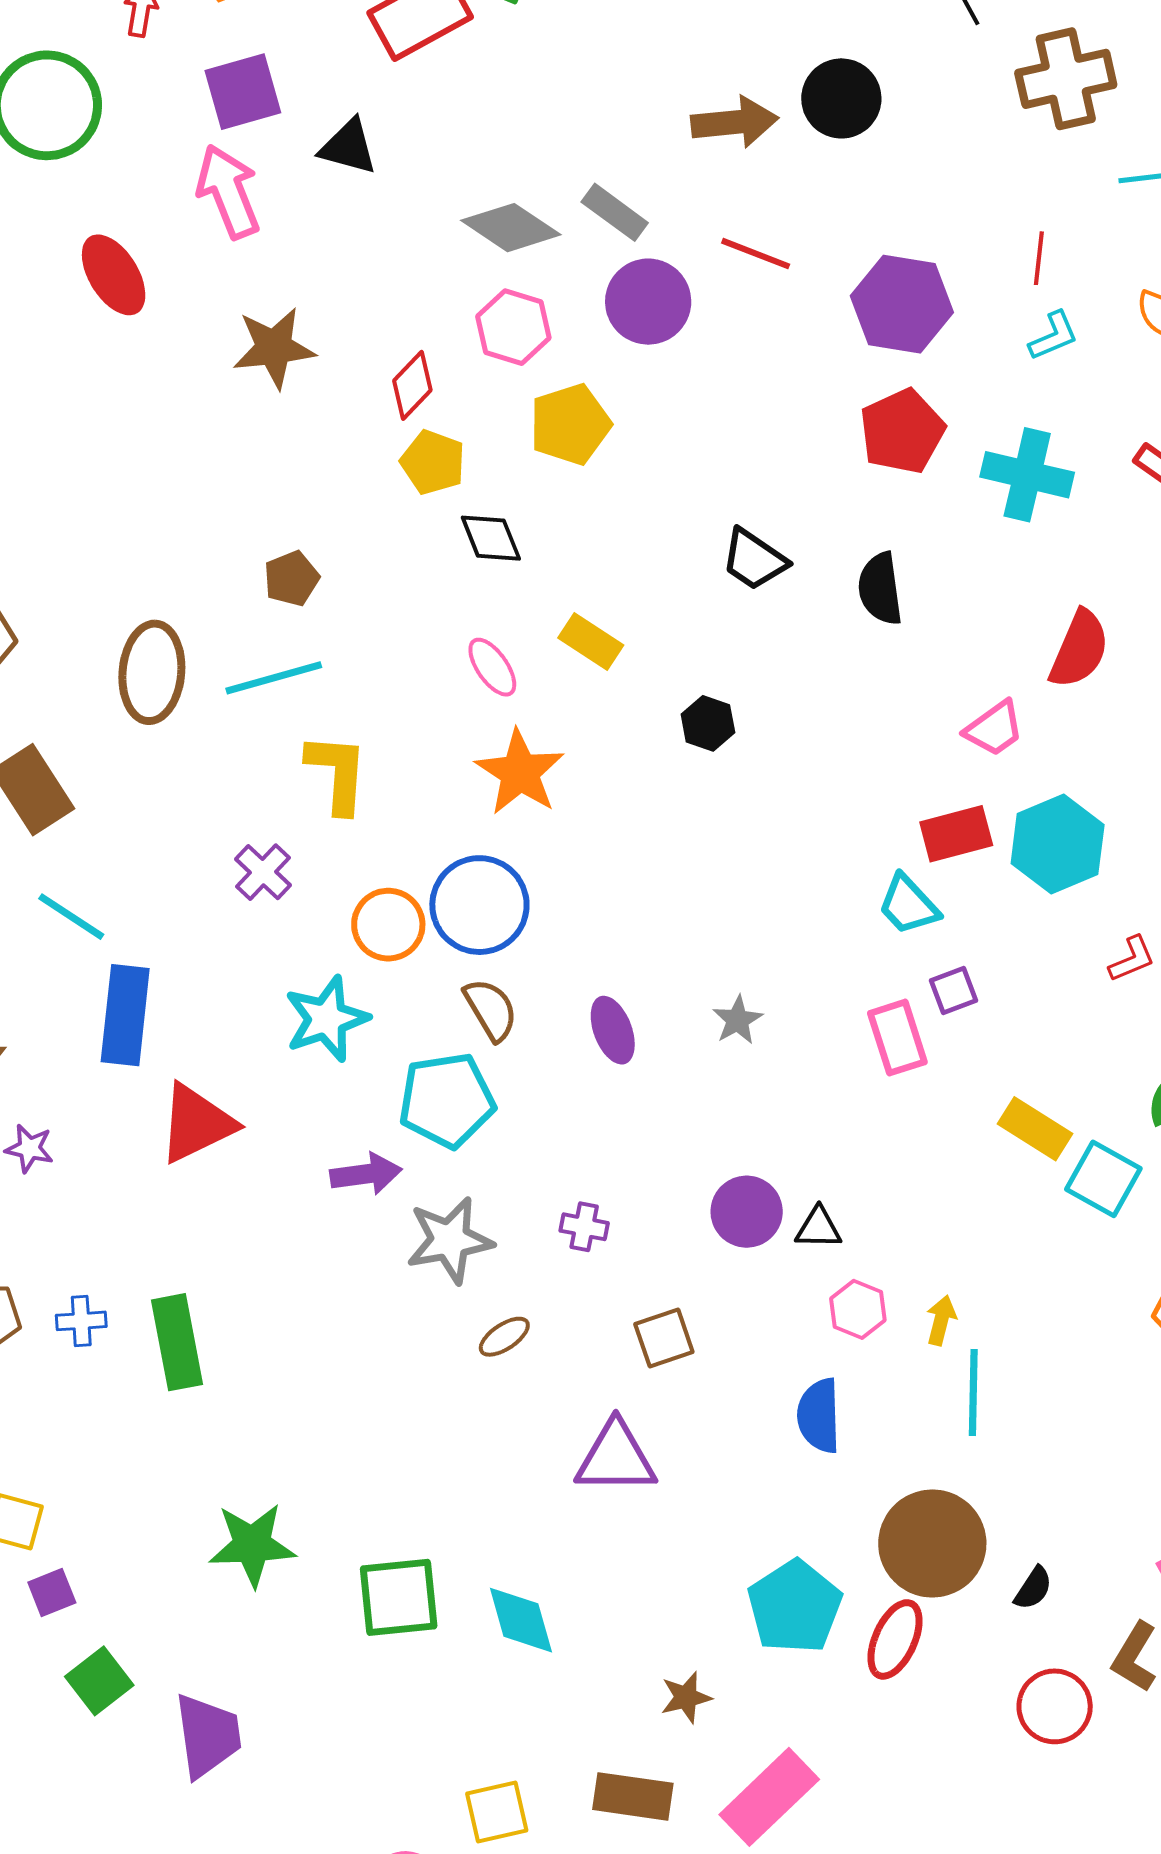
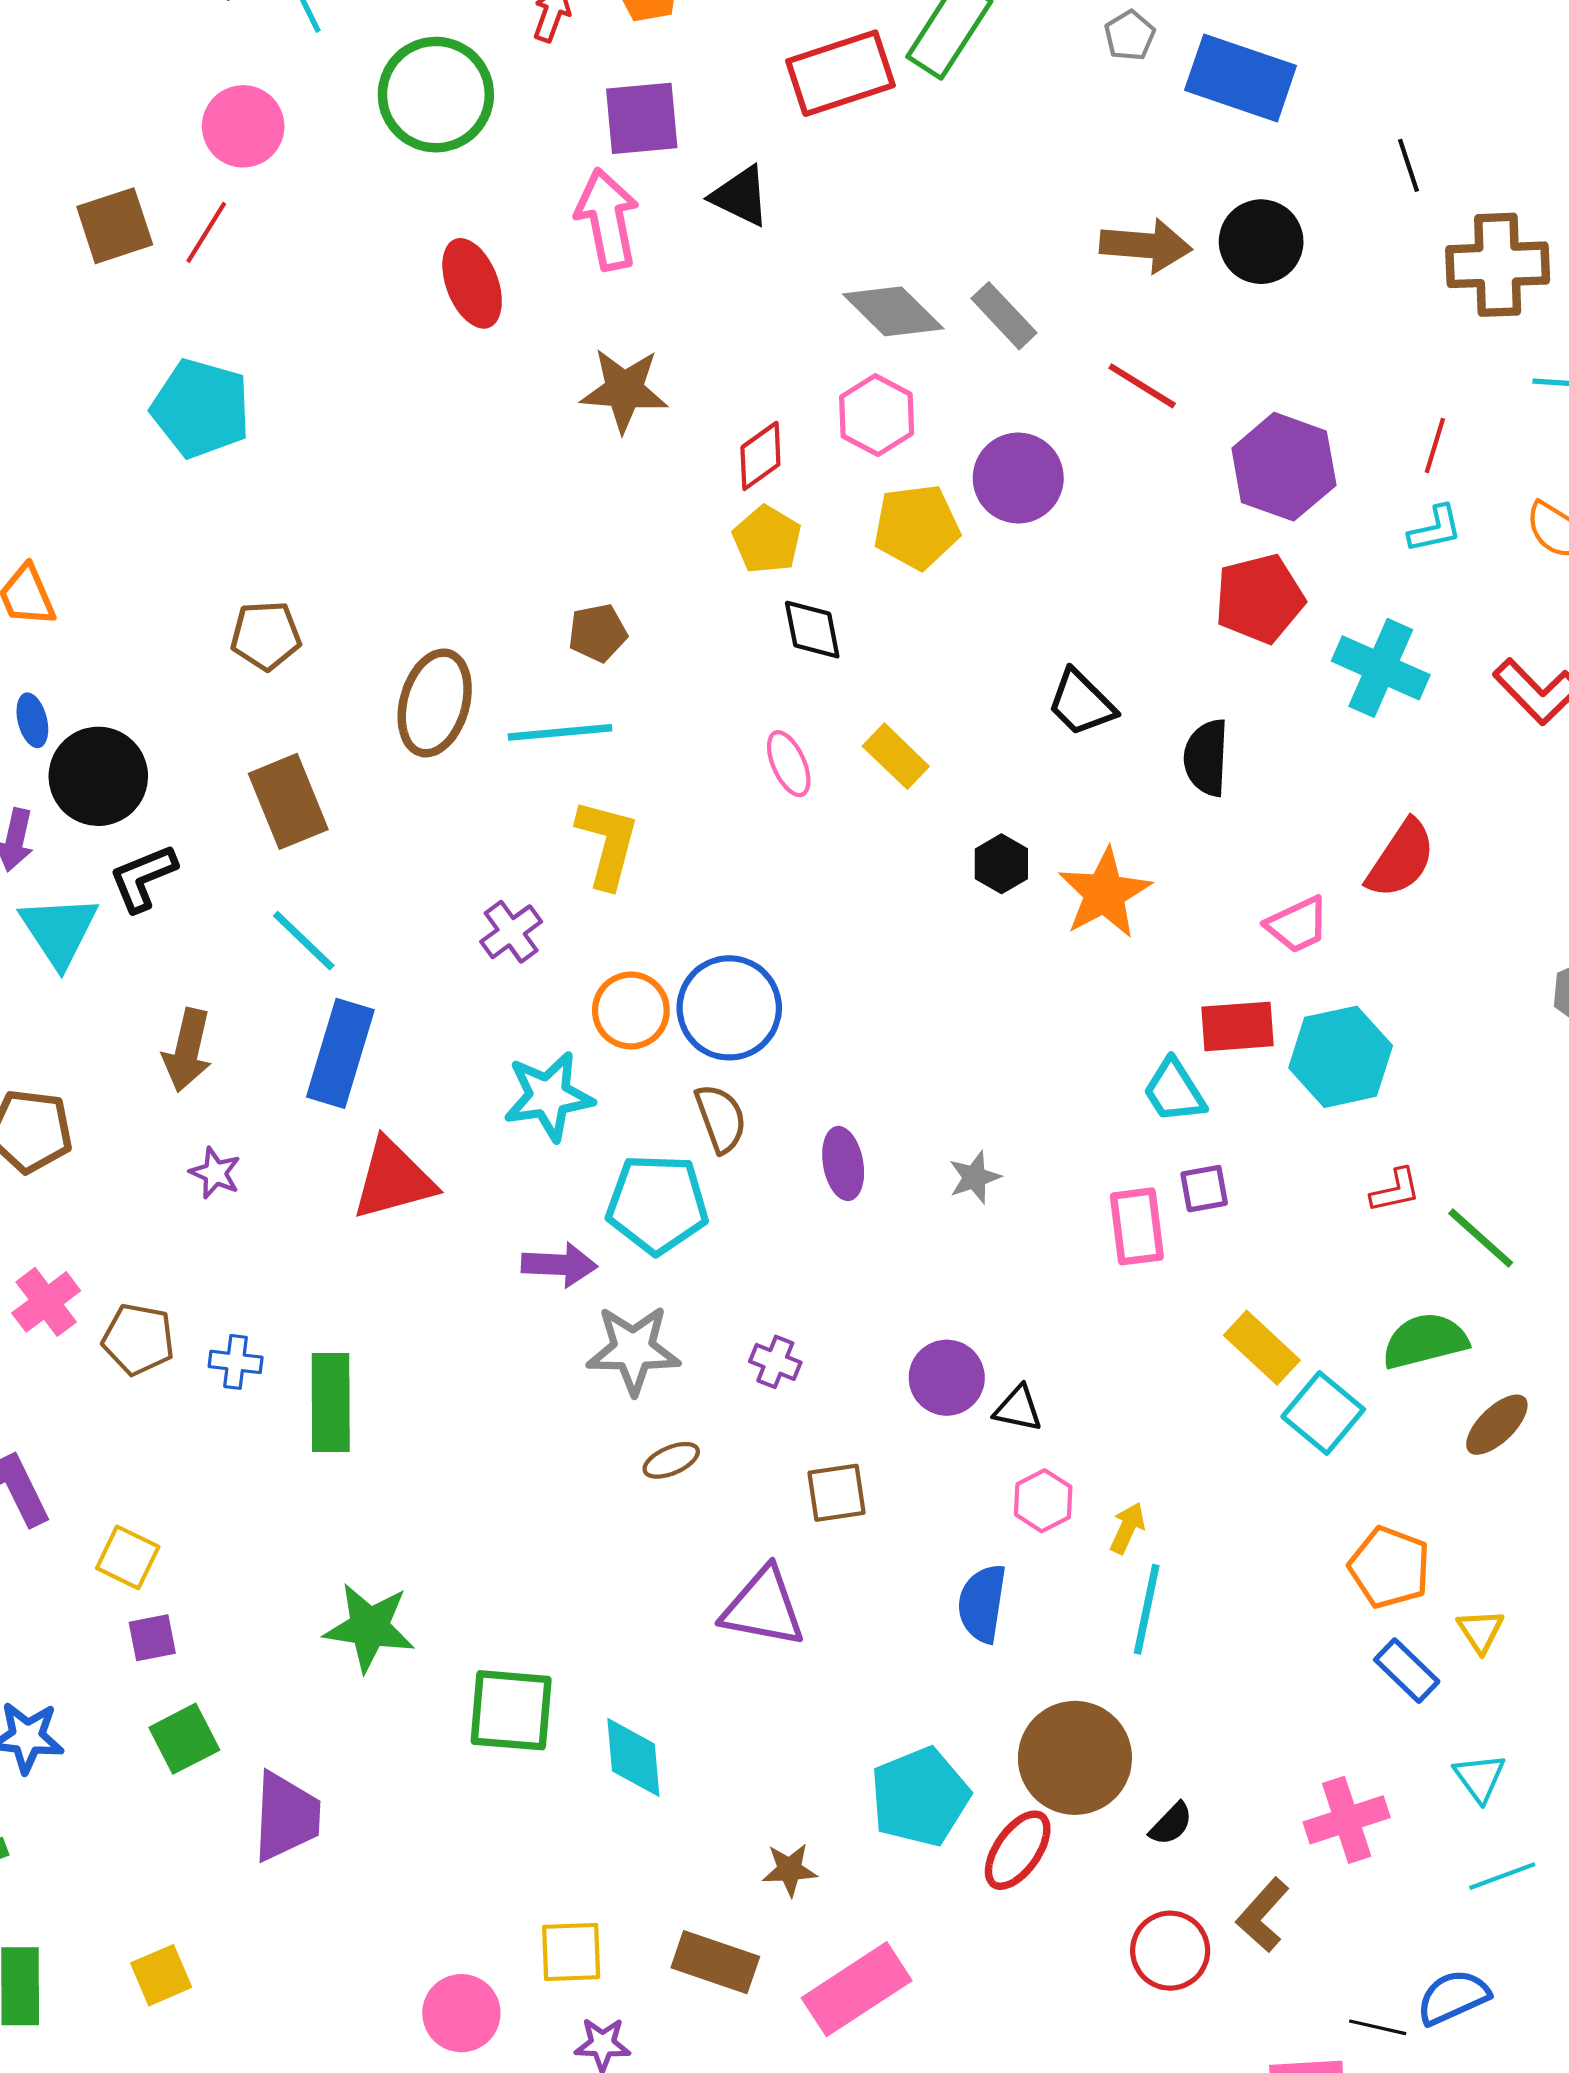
purple circle: (648, 302) -> (1018, 478), moved
orange star: (520, 772) -> (1105, 893), moved

